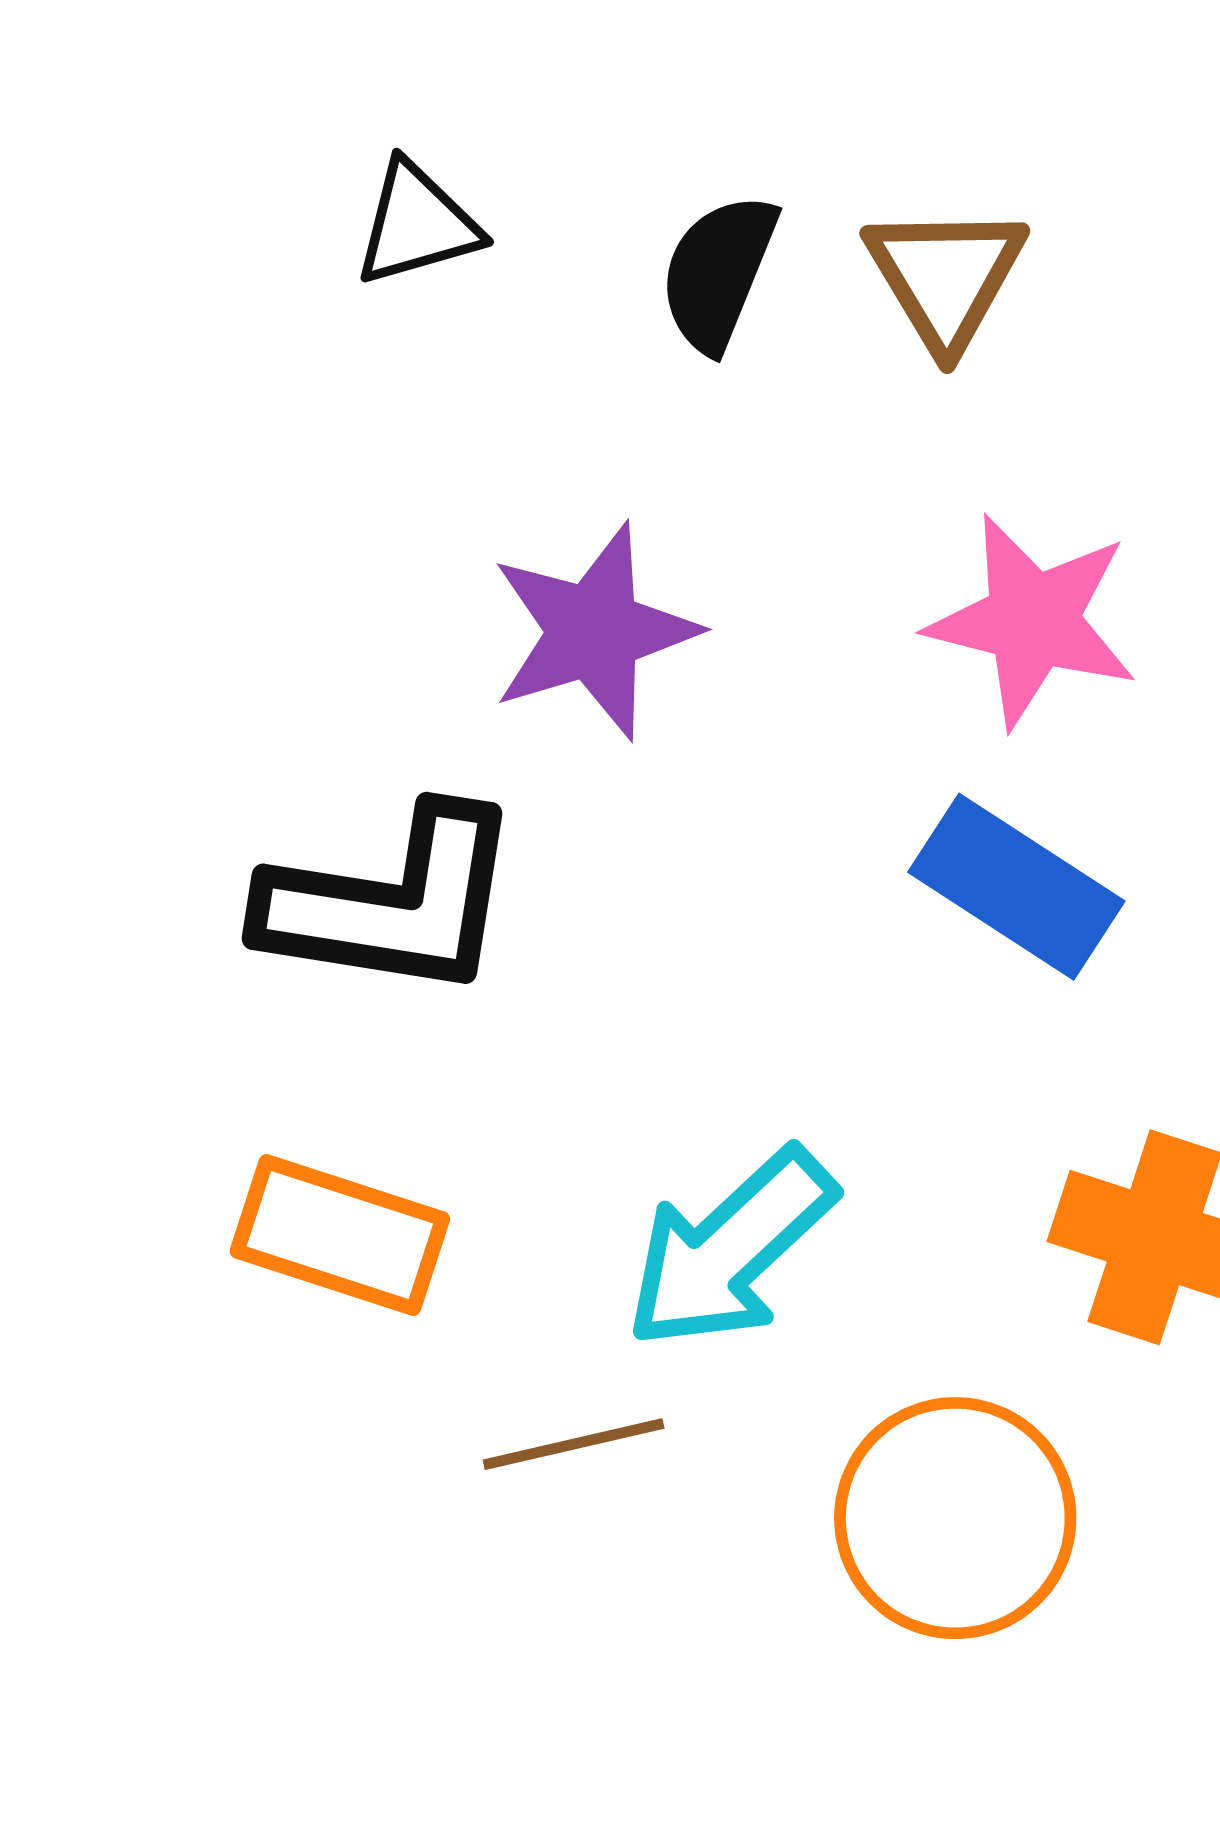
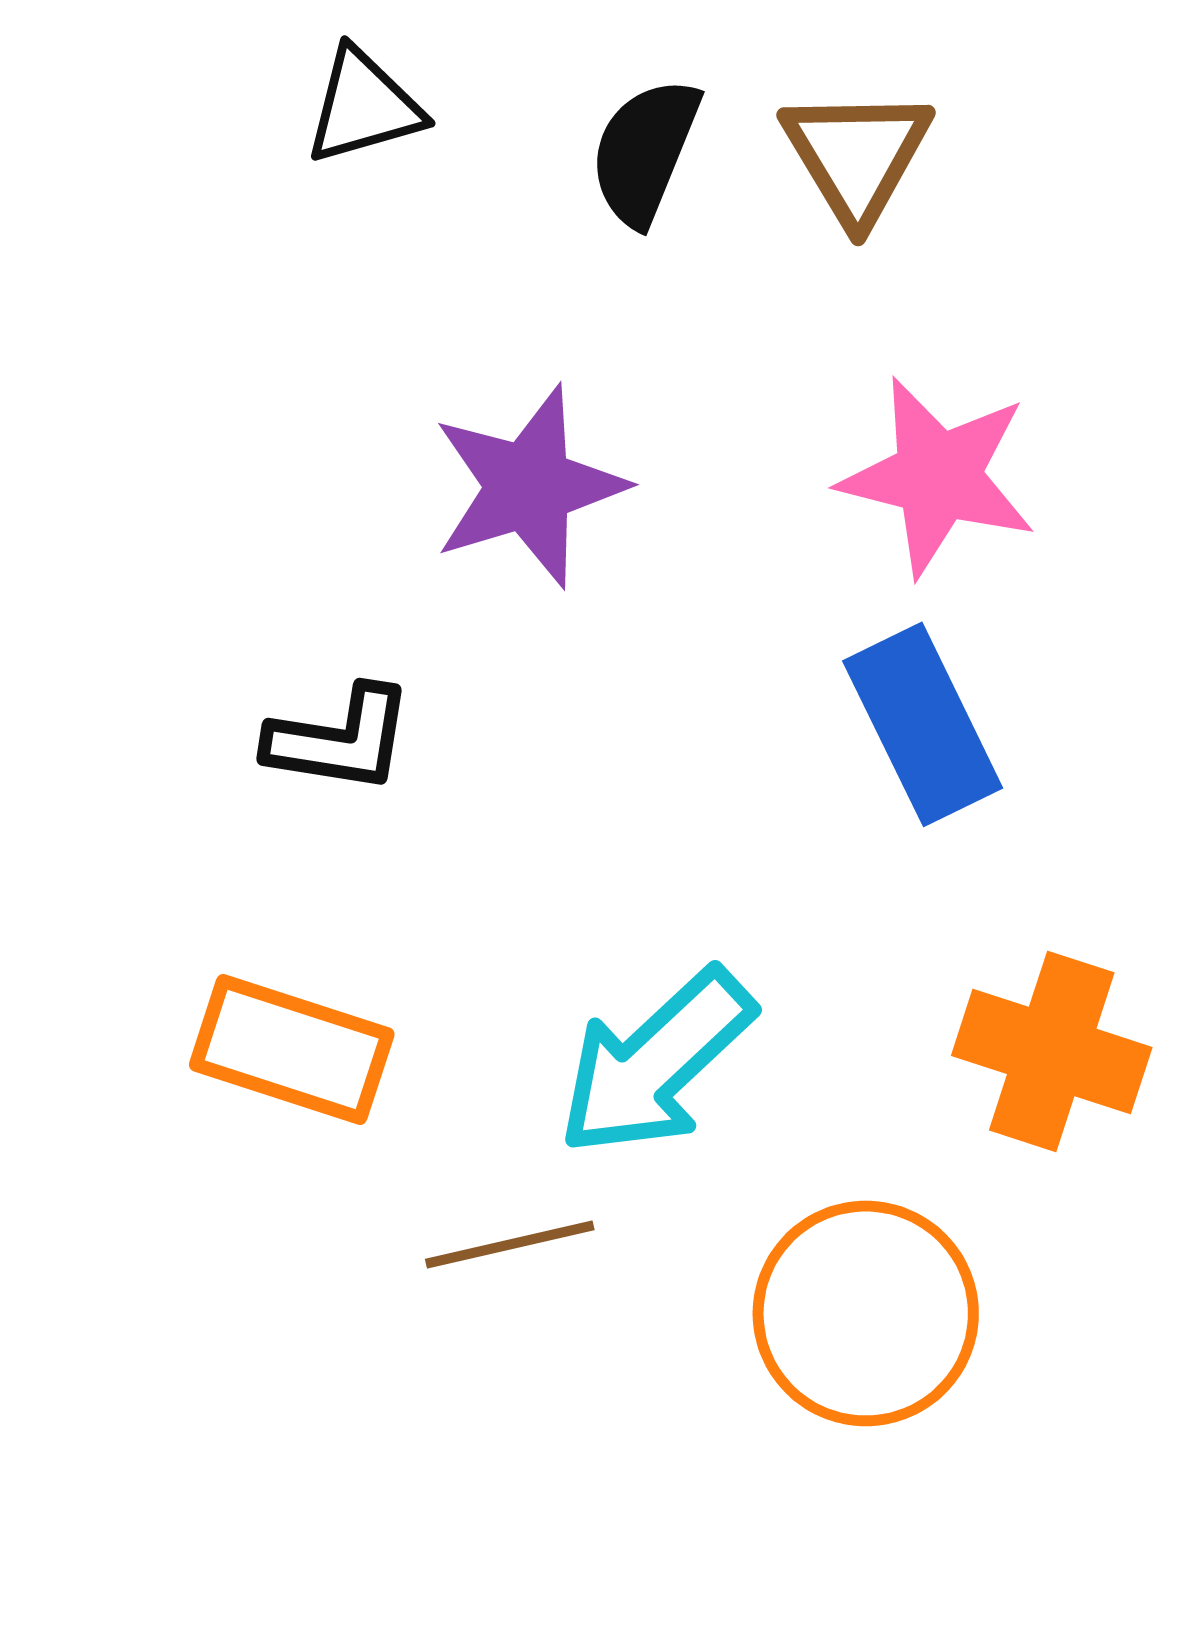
blue rectangle: (1016, 887) -> (923, 724), turned 31
black L-shape: (391, 903) -> (340, 739), size x0.6

